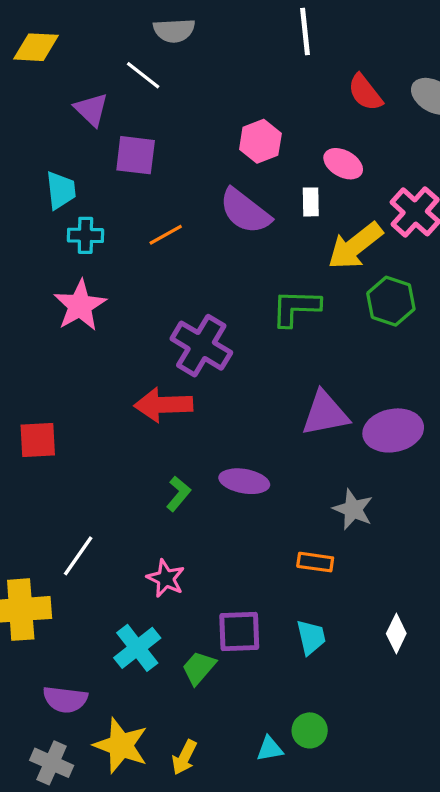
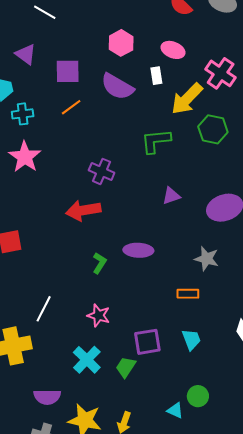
purple triangle: (91, 110) -> (26, 54), moved
purple square: (136, 155) -> (68, 71), moved
purple cross: (201, 346) -> (102, 171), size x0.7
purple triangle: (325, 413) -> (171, 196), moved, size x0.6
cyan triangle: (270, 749) -> (175, 410), turned 42

